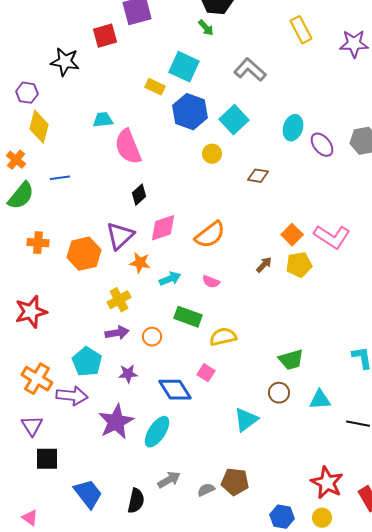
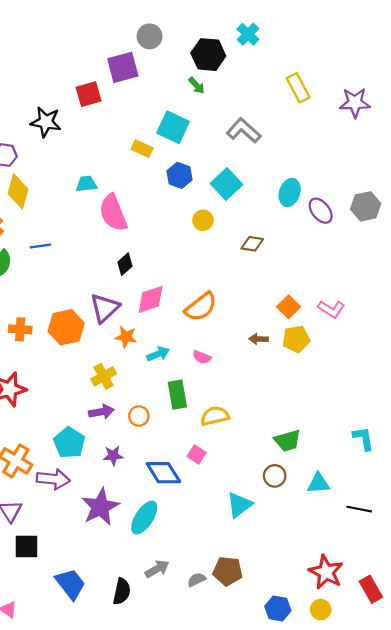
blue hexagon: (190, 112) -> (179, 175), size x0.7
pink L-shape: (332, 237) -> (331, 309), size x0.7
orange cross: (38, 243) -> (20, 329), moved
brown arrow: (264, 265) -> (259, 339), turned -132
green rectangle: (188, 317) -> (177, 395), turned 60

